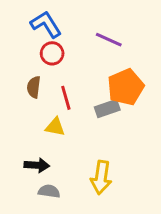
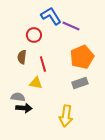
blue L-shape: (46, 24) -> (51, 16), moved
gray rectangle: (107, 109) -> (80, 83), moved
gray semicircle: (49, 191) -> (18, 97), moved

